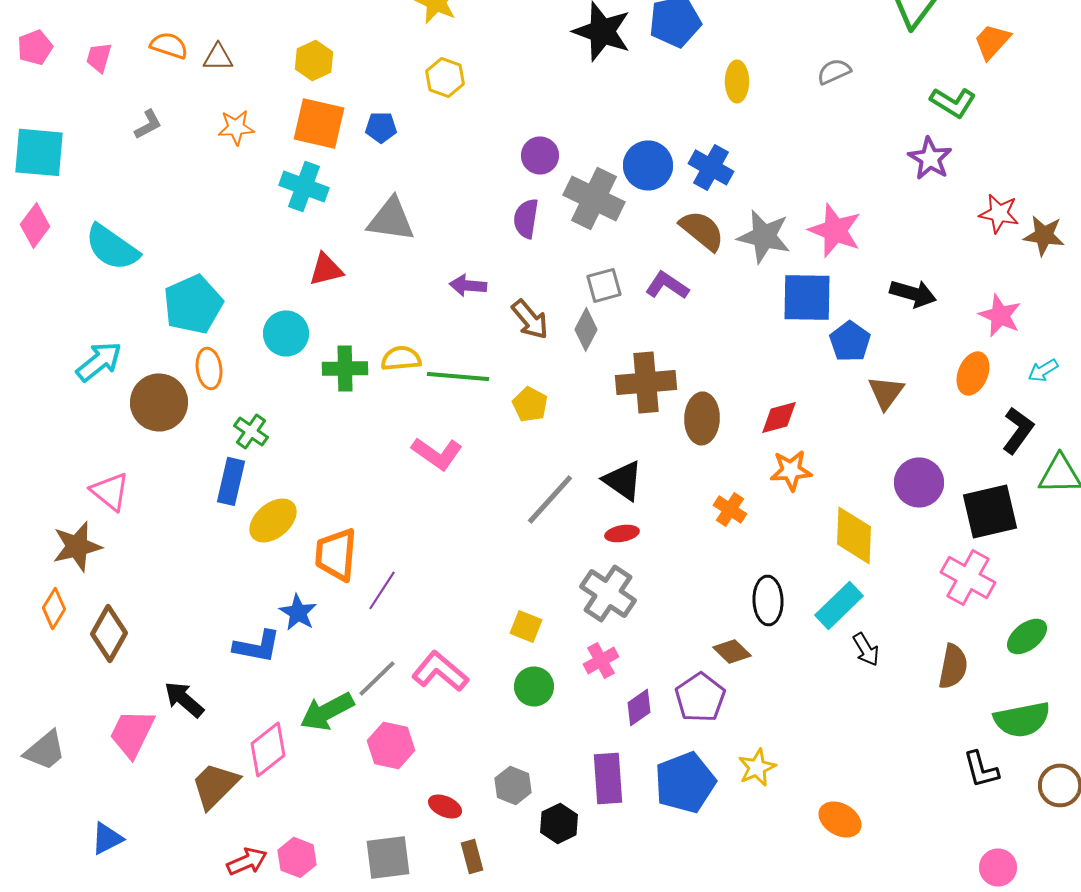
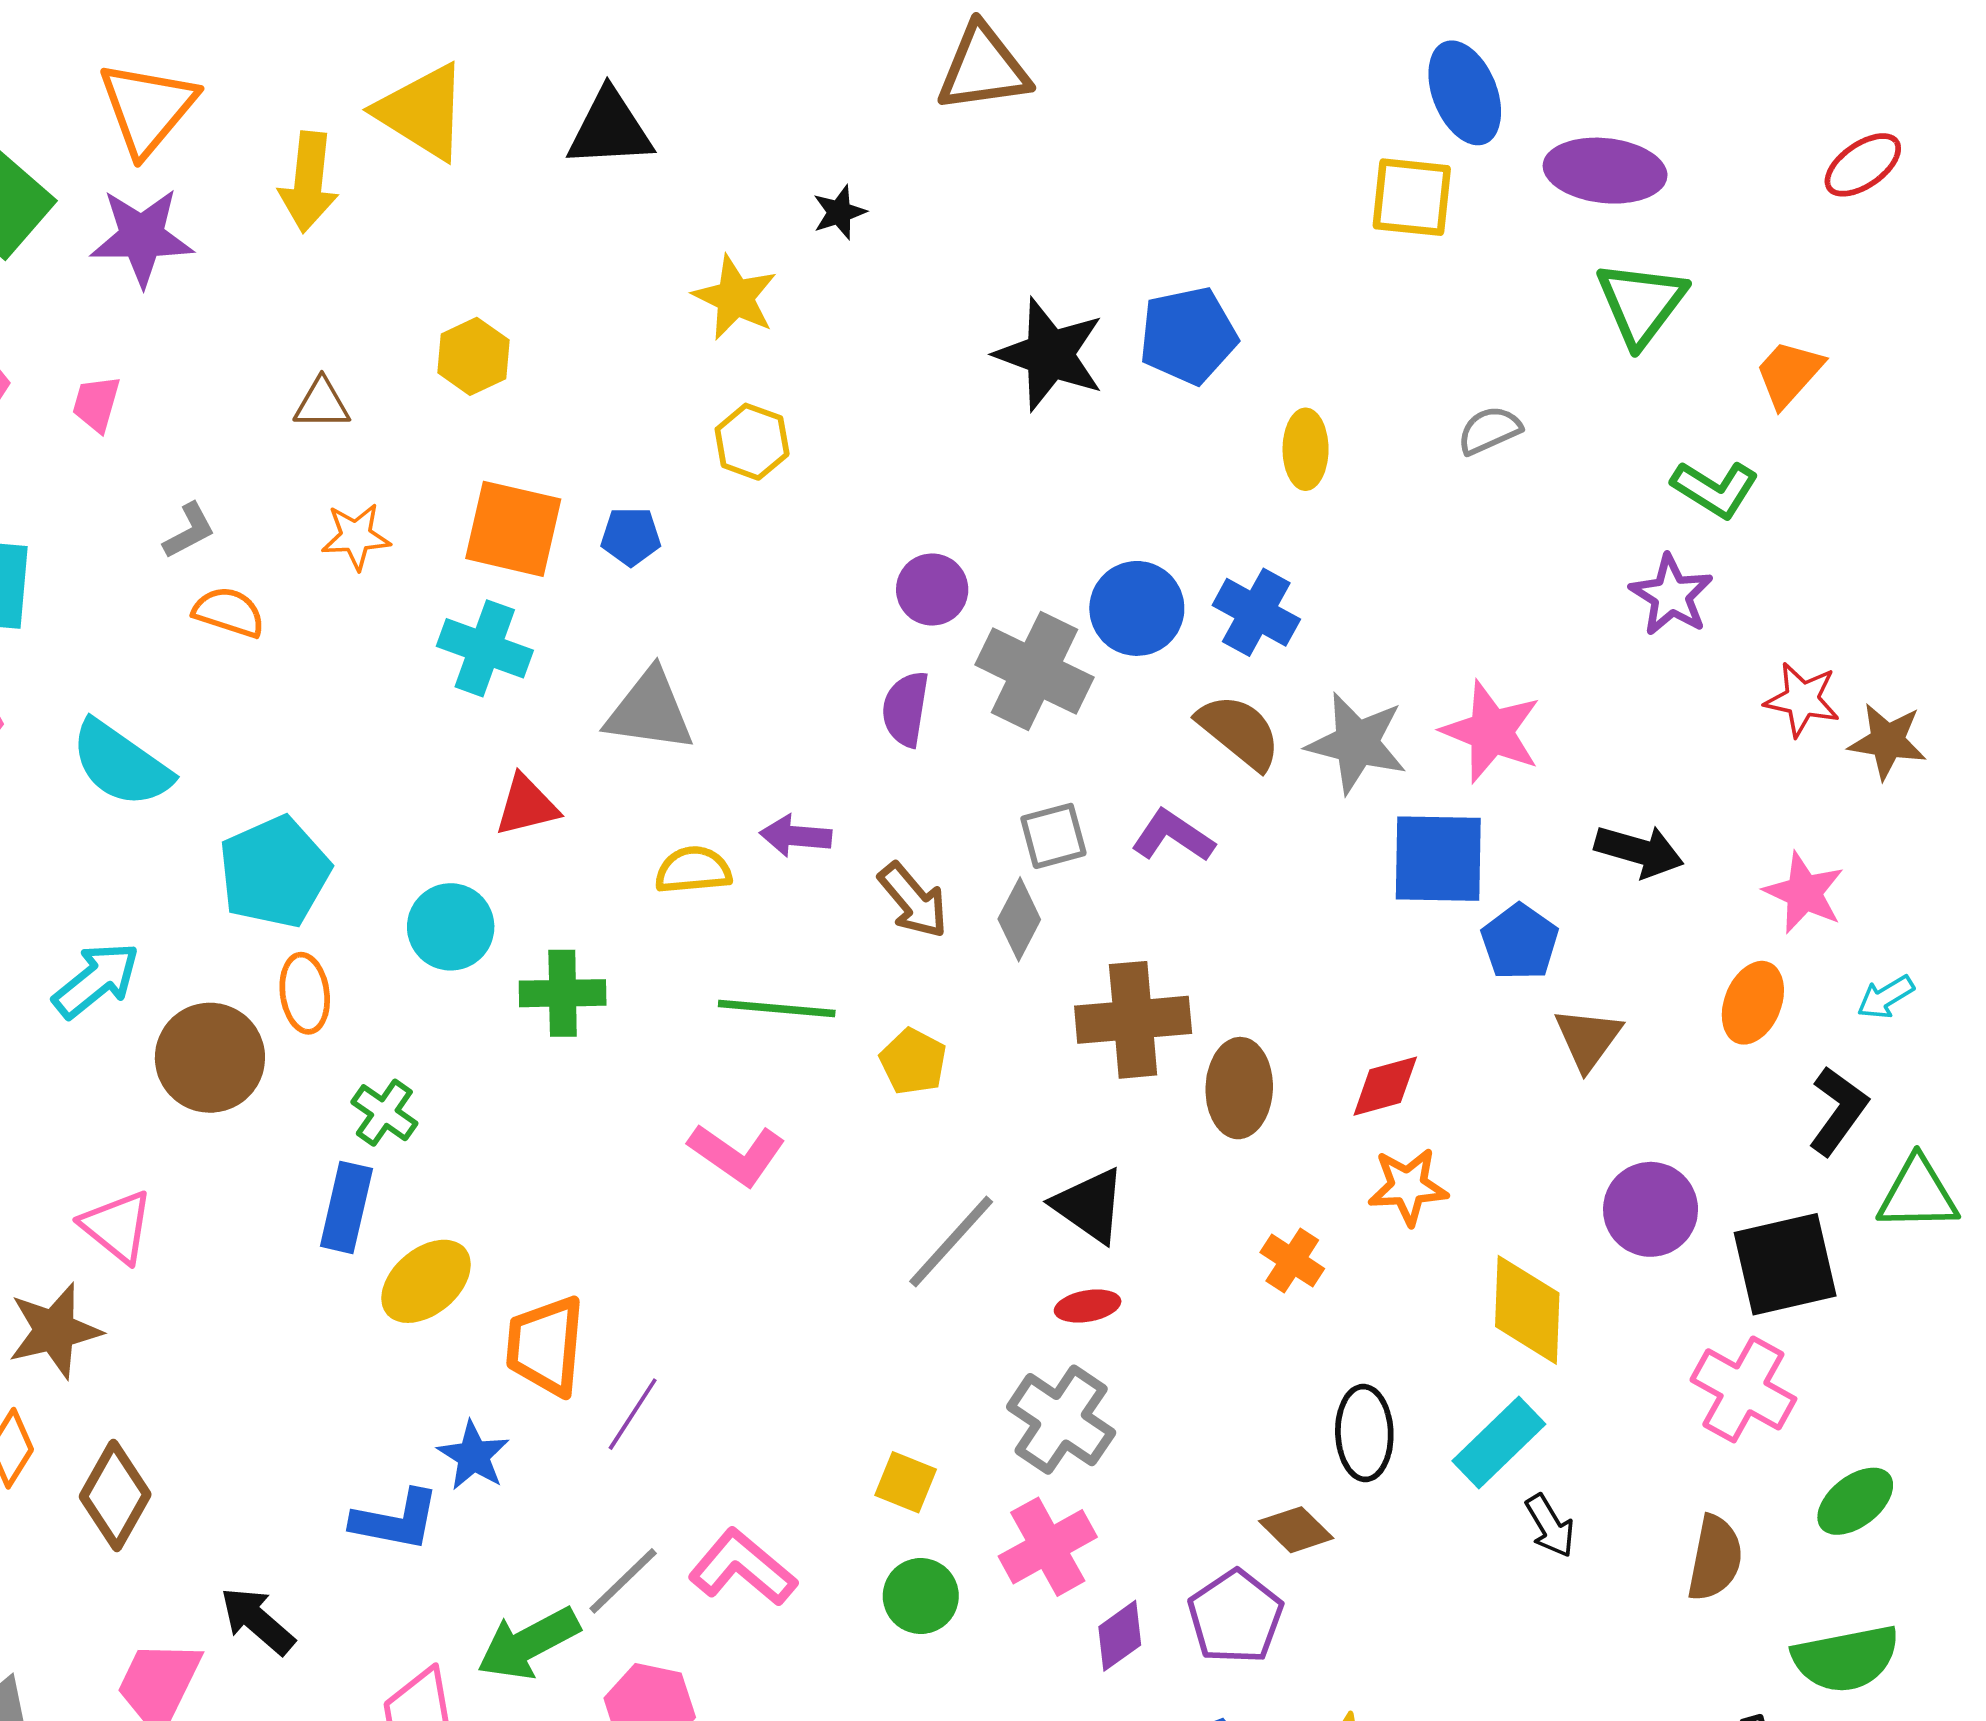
orange semicircle: (169, 45) -> (229, 612), moved
yellow hexagon: (314, 60) -> (473, 356), moved
yellow semicircle: (401, 358) -> (693, 870), moved
pink cross: (601, 660) -> (1048, 1547), size x1.4

